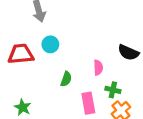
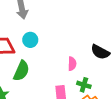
green semicircle: (66, 79) -> (21, 71), moved, size x1.5

